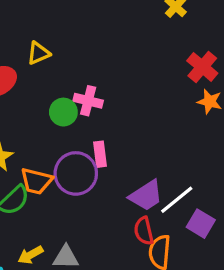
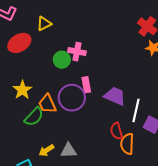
orange trapezoid: (36, 181) -> (47, 104), turned 55
purple trapezoid: (146, 196) -> (115, 96), moved, turned -120
white line: (177, 200) -> (136, 110), turned -35

